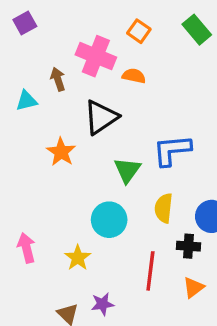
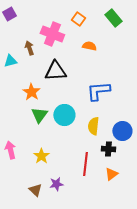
orange semicircle: (134, 76) -> (89, 46), moved
black triangle: (101, 117) -> (55, 71), turned 30
green triangle: (127, 170) -> (39, 115), moved
cyan circle: (109, 220) -> (64, 115), moved

